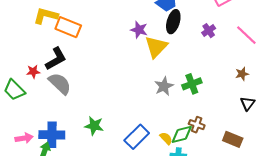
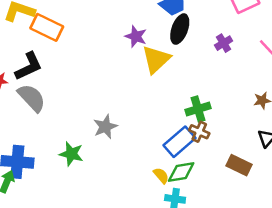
gray star: (164, 86) -> (105, 127), moved
brown cross: (197, 125) -> (199, 132), moved
blue rectangle: (137, 137) -> (180, 142), moved
brown rectangle: (233, 139) -> (239, 165), moved

